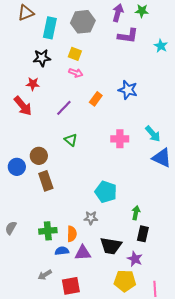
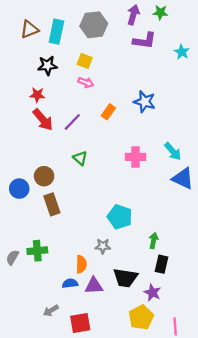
brown triangle: (26, 13) -> (29, 29), moved
red arrow: (23, 106) -> (43, 120), moved
green cross: (48, 231) -> (37, 251), moved
yellow pentagon: (125, 281) -> (141, 317), turned -30

